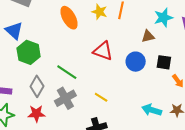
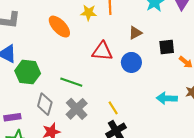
brown triangle: (148, 36) -> (135, 33), moved
blue circle: (136, 62) -> (131, 62), moved
yellow line: (101, 97) -> (113, 108), moved, turned 40

